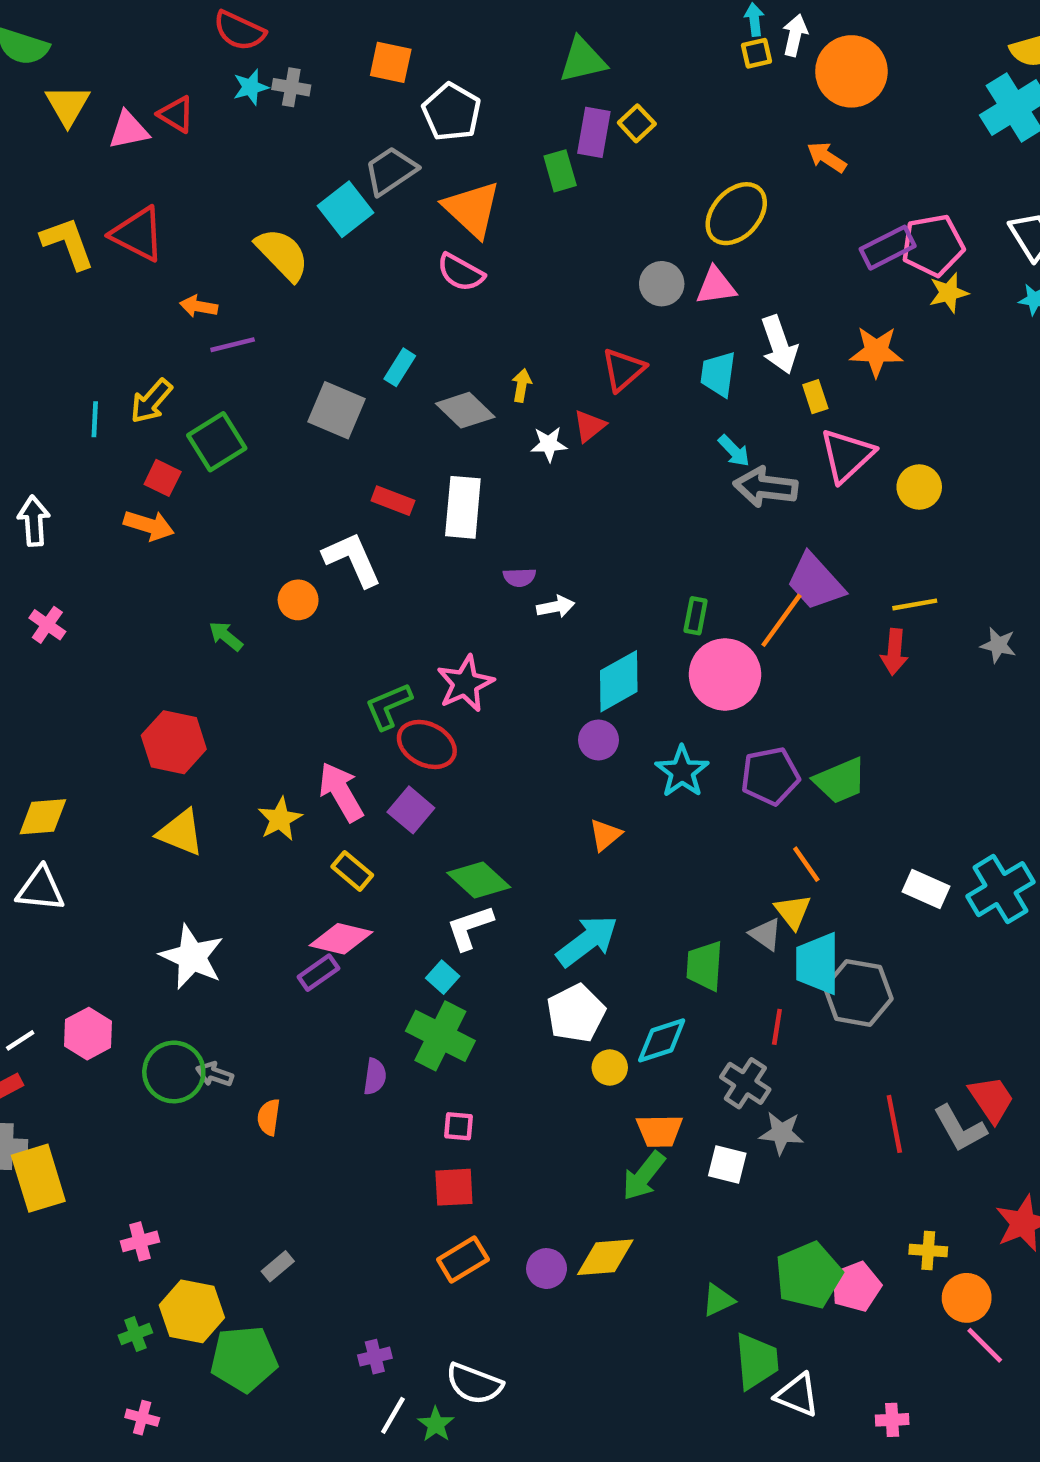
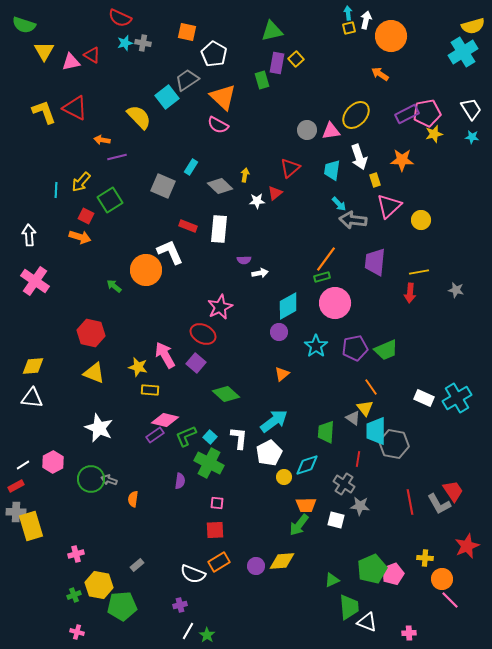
yellow ellipse: (736, 214) -> (356, 115), moved
purple trapezoid: (815, 582) -> (375, 262), turned 48
orange circle: (298, 600) -> (146, 270), size x1.8
green rectangle: (696, 616) -> (322, 277), turned 63
orange line: (781, 620) -> (326, 259), moved
pink cross: (47, 625) -> (35, 281), size x1.8
green L-shape: (388, 706) -> (186, 436), moved
yellow star: (280, 819) -> (138, 367), turned -30
yellow rectangle: (352, 871) -> (150, 390), moved, turned -36
white L-shape: (470, 927) -> (239, 438), moved, turned 115
white semicircle: (474, 1384) -> (193, 574), moved

